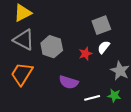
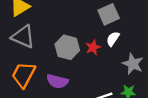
gray hexagon: (52, 47) -> (67, 47), moved
purple semicircle: (69, 82) -> (57, 81), moved

